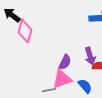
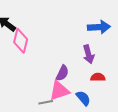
purple arrow: (90, 56) -> (88, 54), moved

